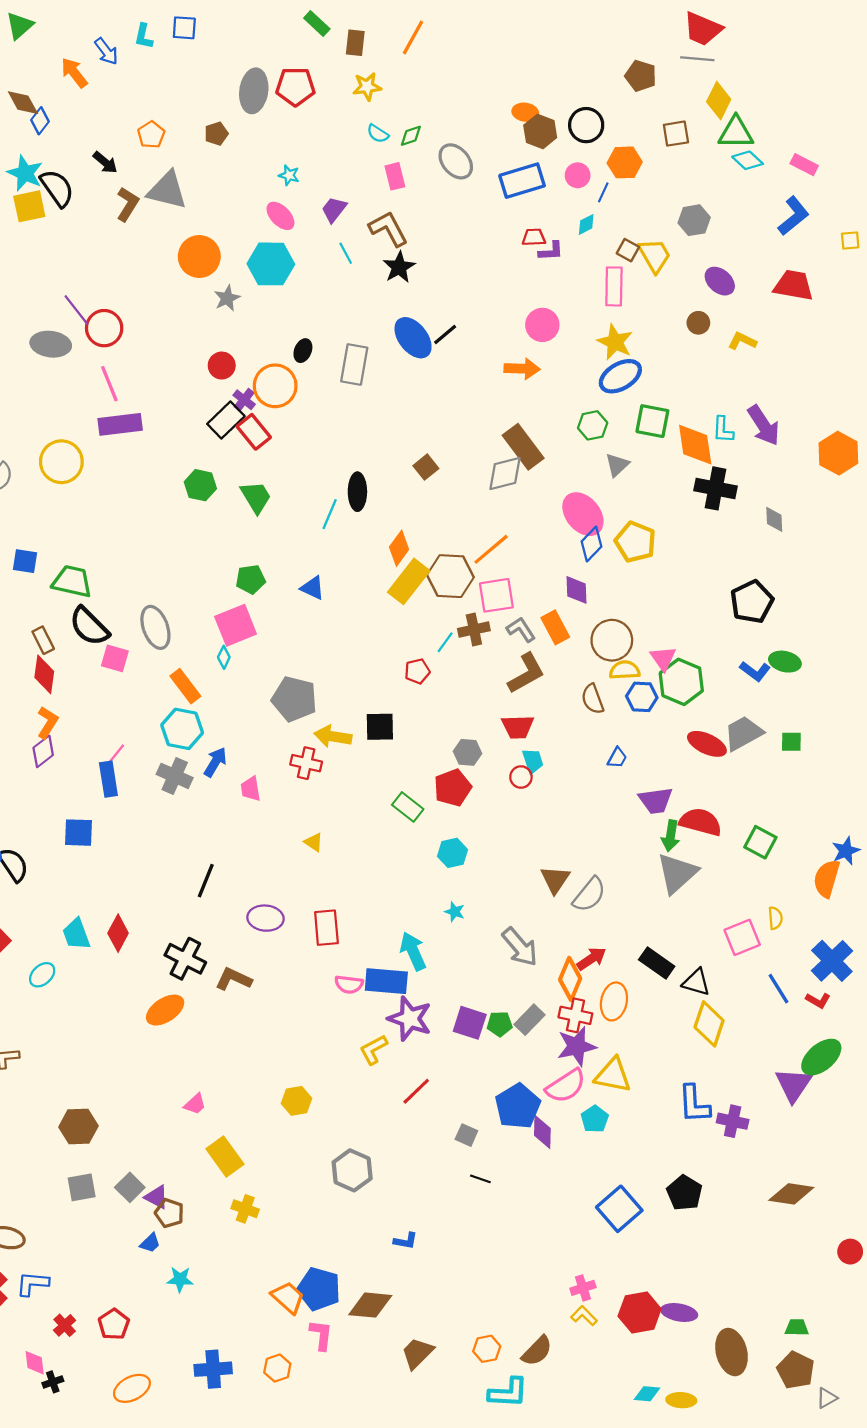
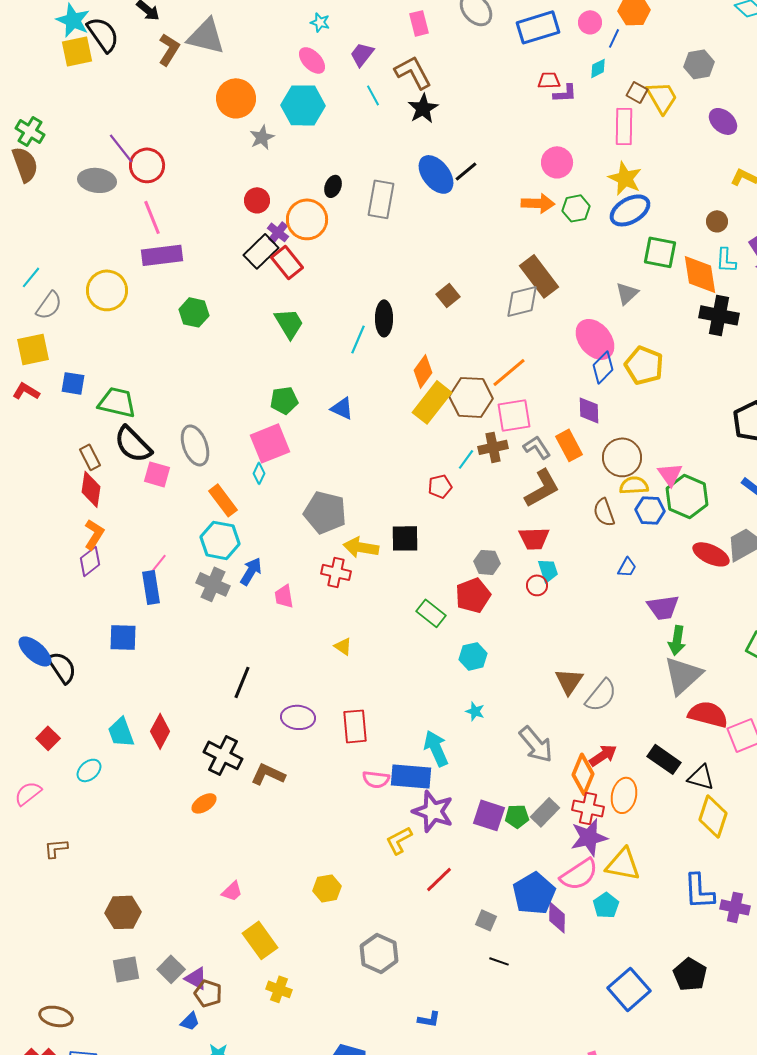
brown circle: (698, 323) -> (717, 221), moved
green hexagon: (593, 425) -> (576, 208), moved
green hexagon: (200, 485) -> (194, 312), moved
red semicircle: (701, 822) -> (708, 714), moved
orange ellipse: (165, 1010) -> (204, 803), size x0.7

